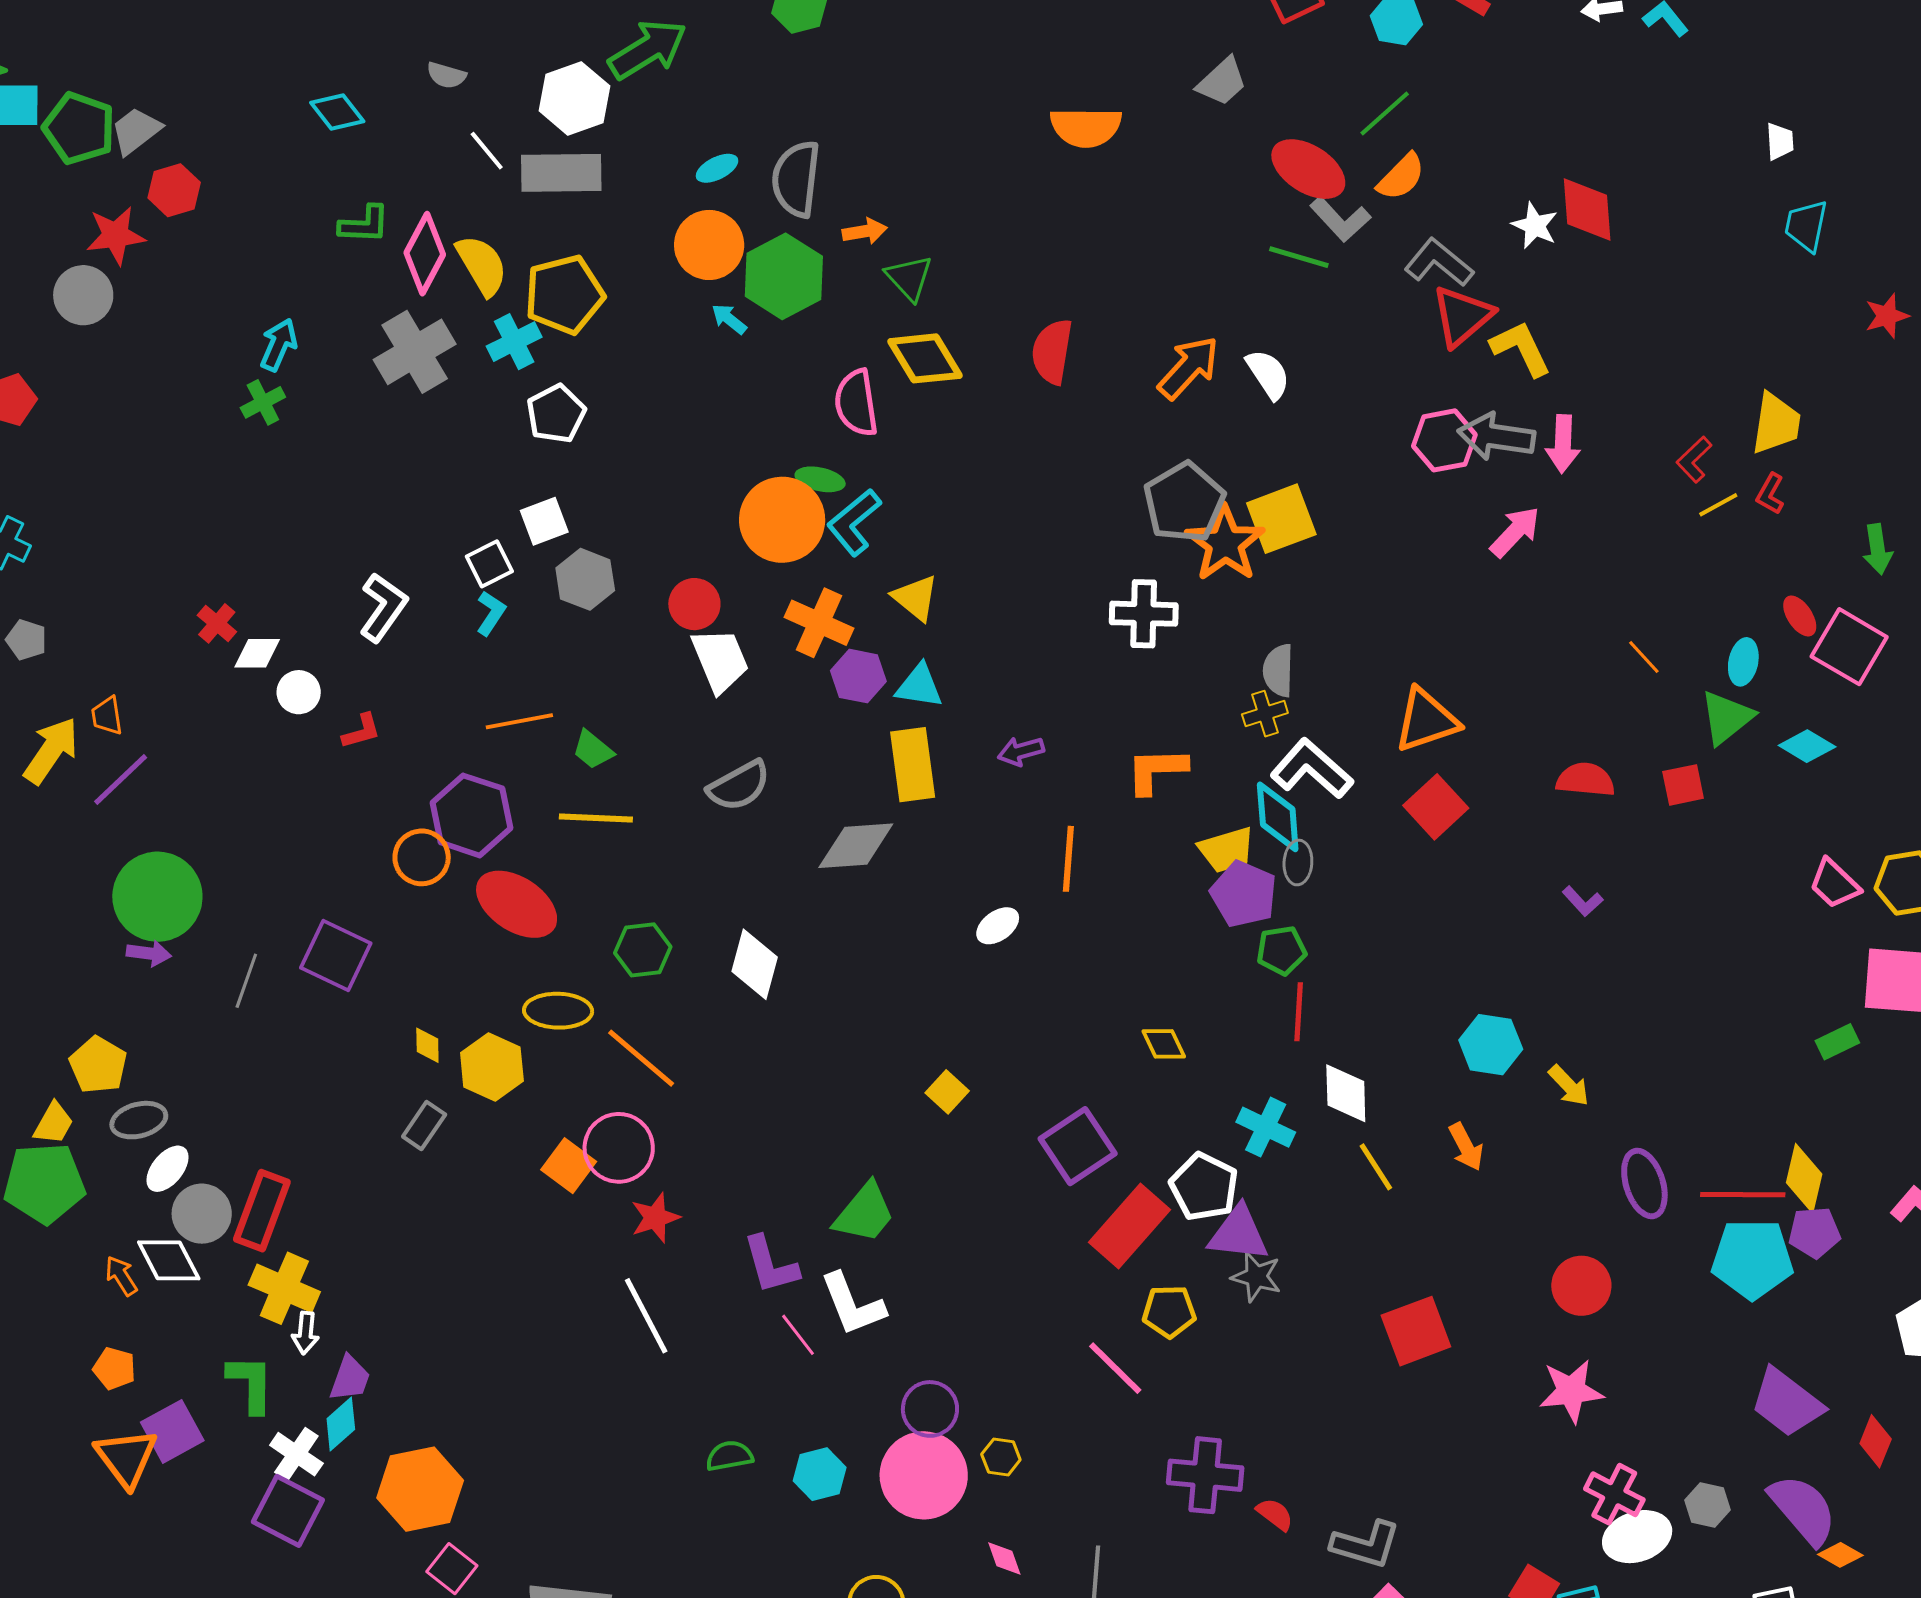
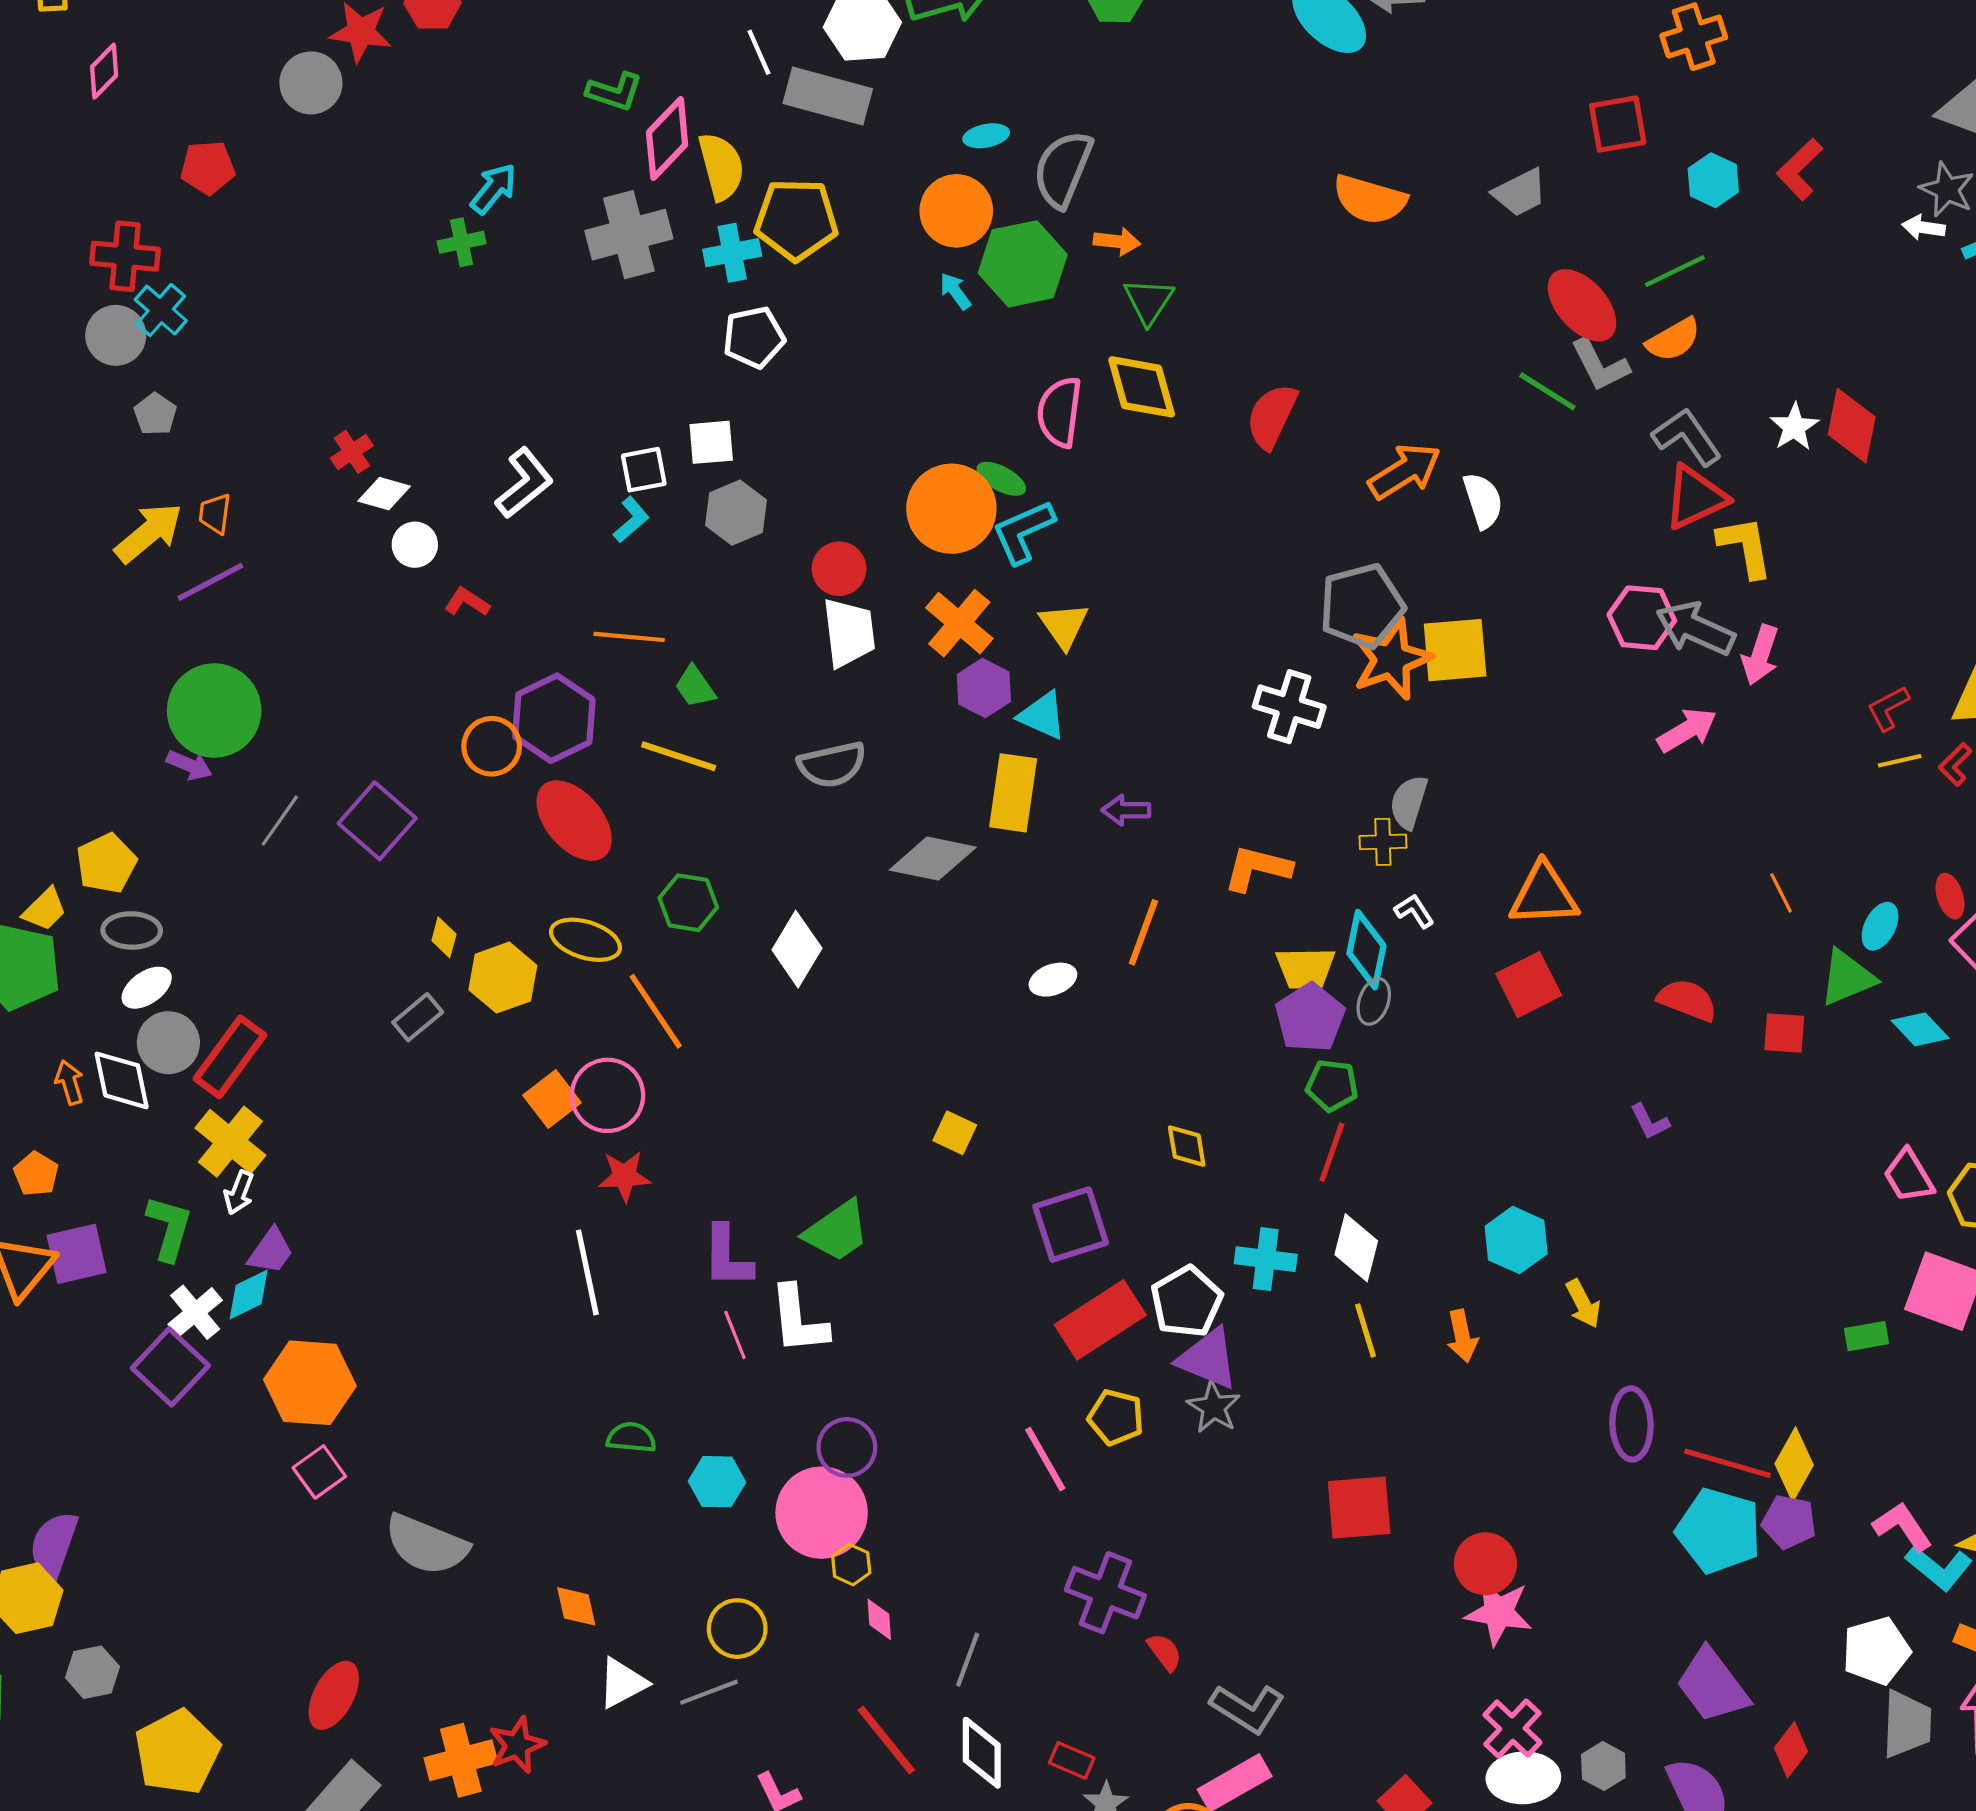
red L-shape: (361, 731) -> (467, 602), turned -147
white L-shape: (1312, 769) -> (1414, 911), size x0.5
yellow square: (947, 1092) -> (955, 1133), turned -33
cyan cross: (1266, 1127) -> (1266, 1259), turned -34
red circle: (1581, 1286) -> (1485, 1564), moved
yellow hexagon: (1001, 1457) -> (851, 1565), moved

